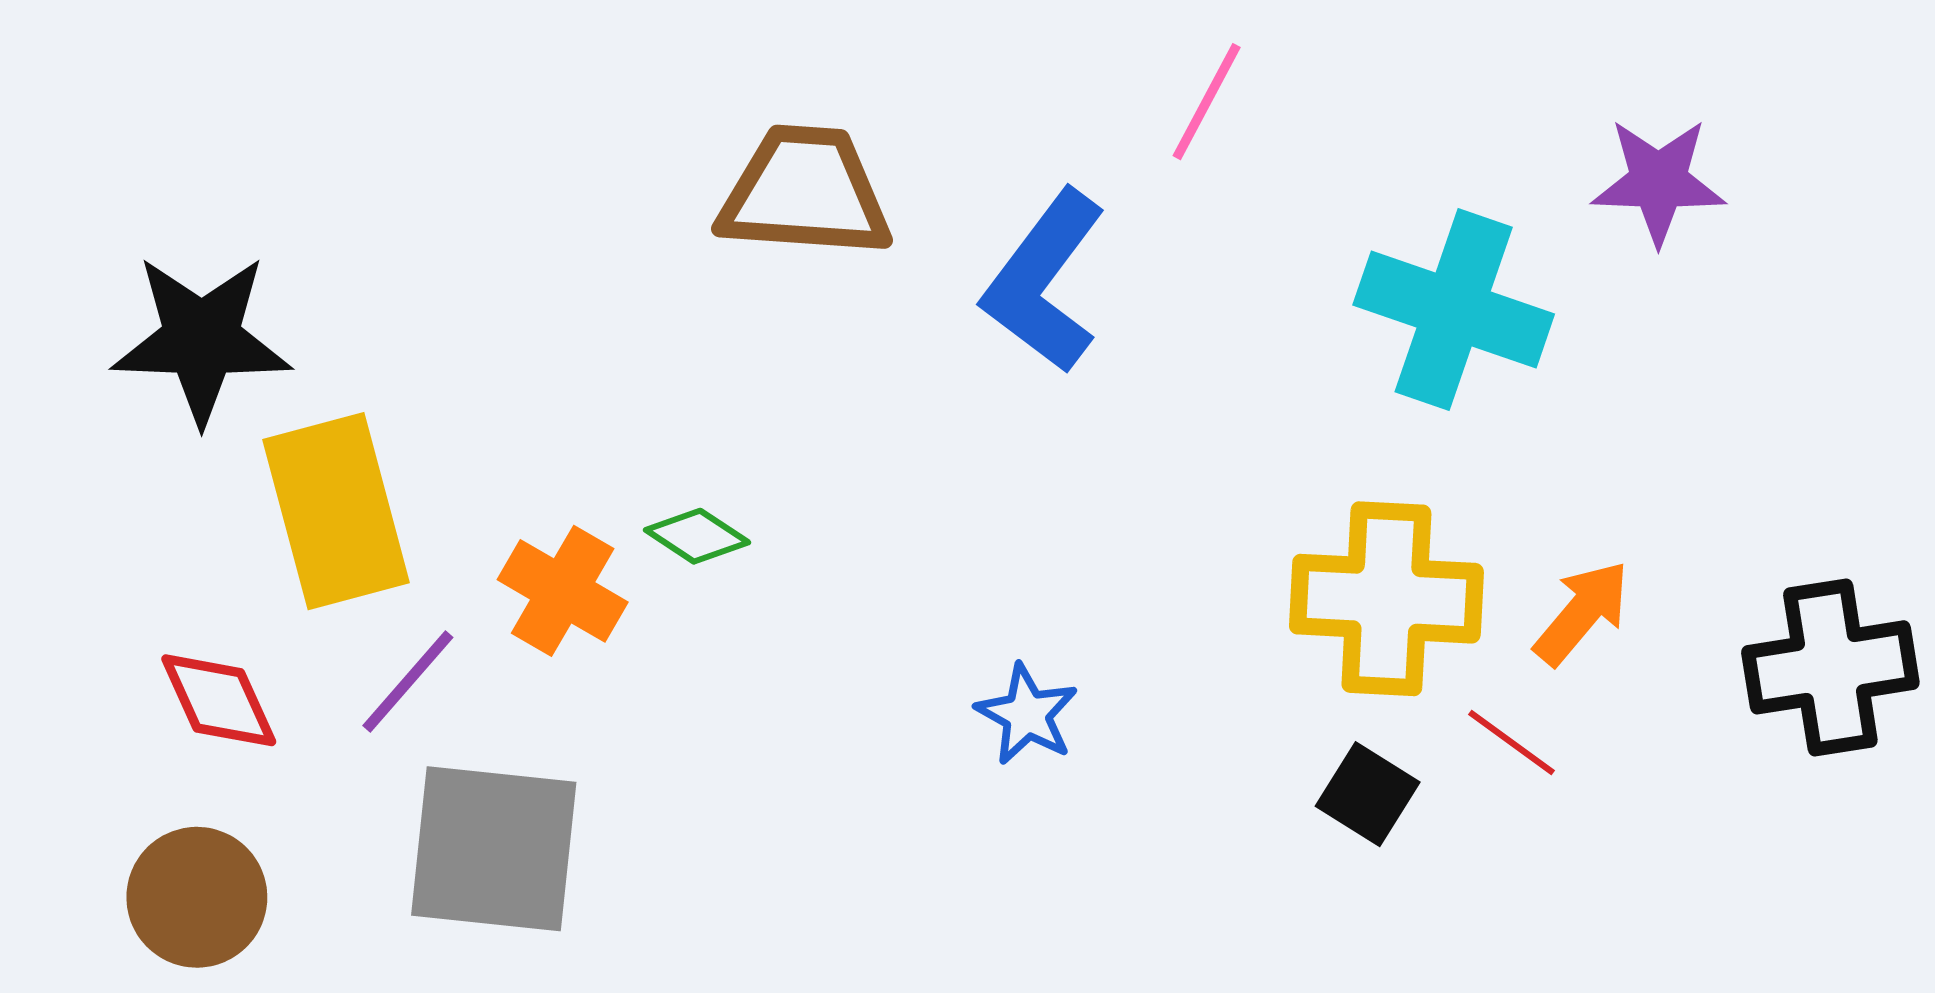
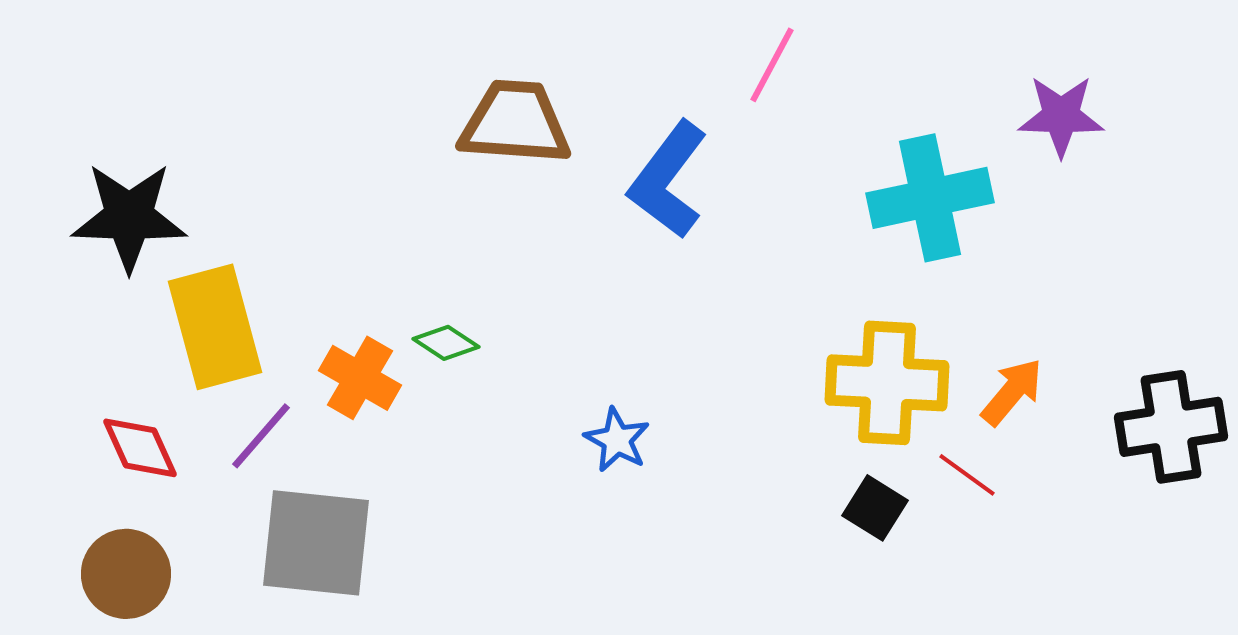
cyan cross: (1454, 310) -> (930, 198), turned -31
blue star: (1027, 714) -> (617, 440), moved

